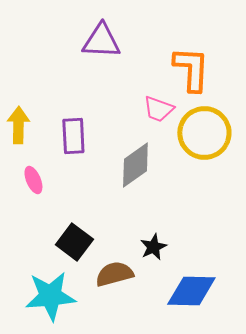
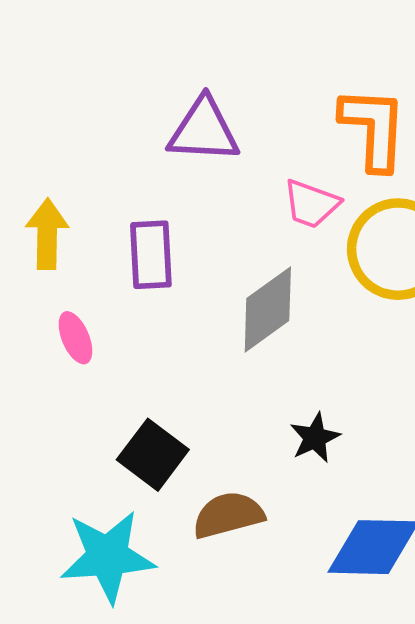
purple triangle: (101, 41) -> (204, 130), moved
black star: (153, 247) -> (315, 438), moved

